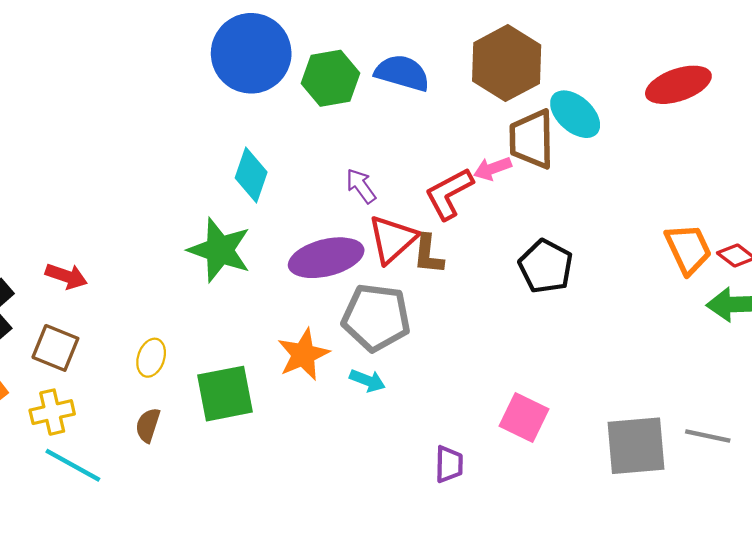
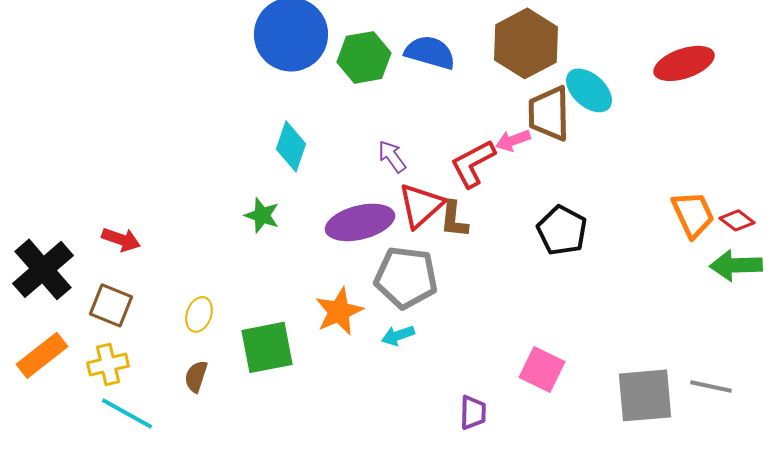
green star: (220, 250) -> (262, 215), size x0.6
cyan arrow: (367, 381) -> (398, 335), turned 140

